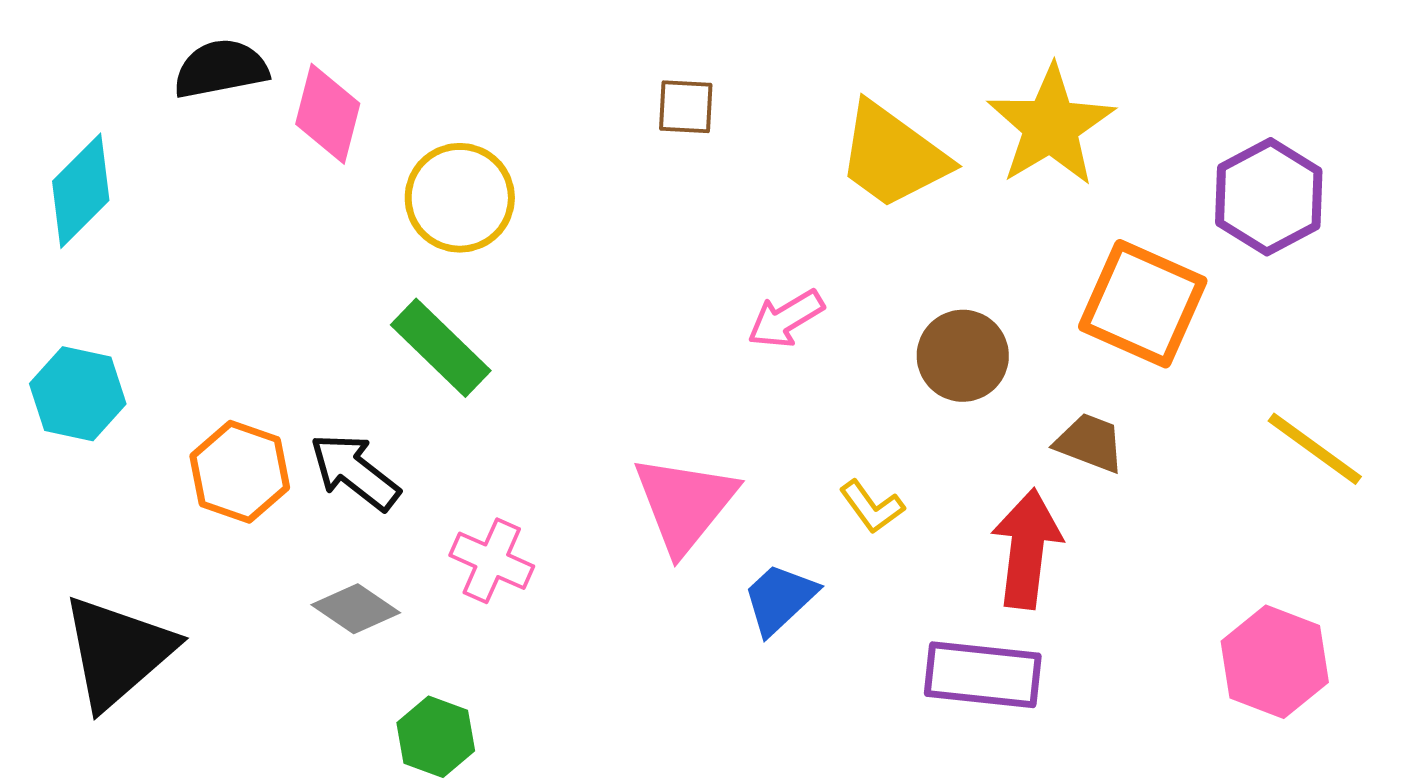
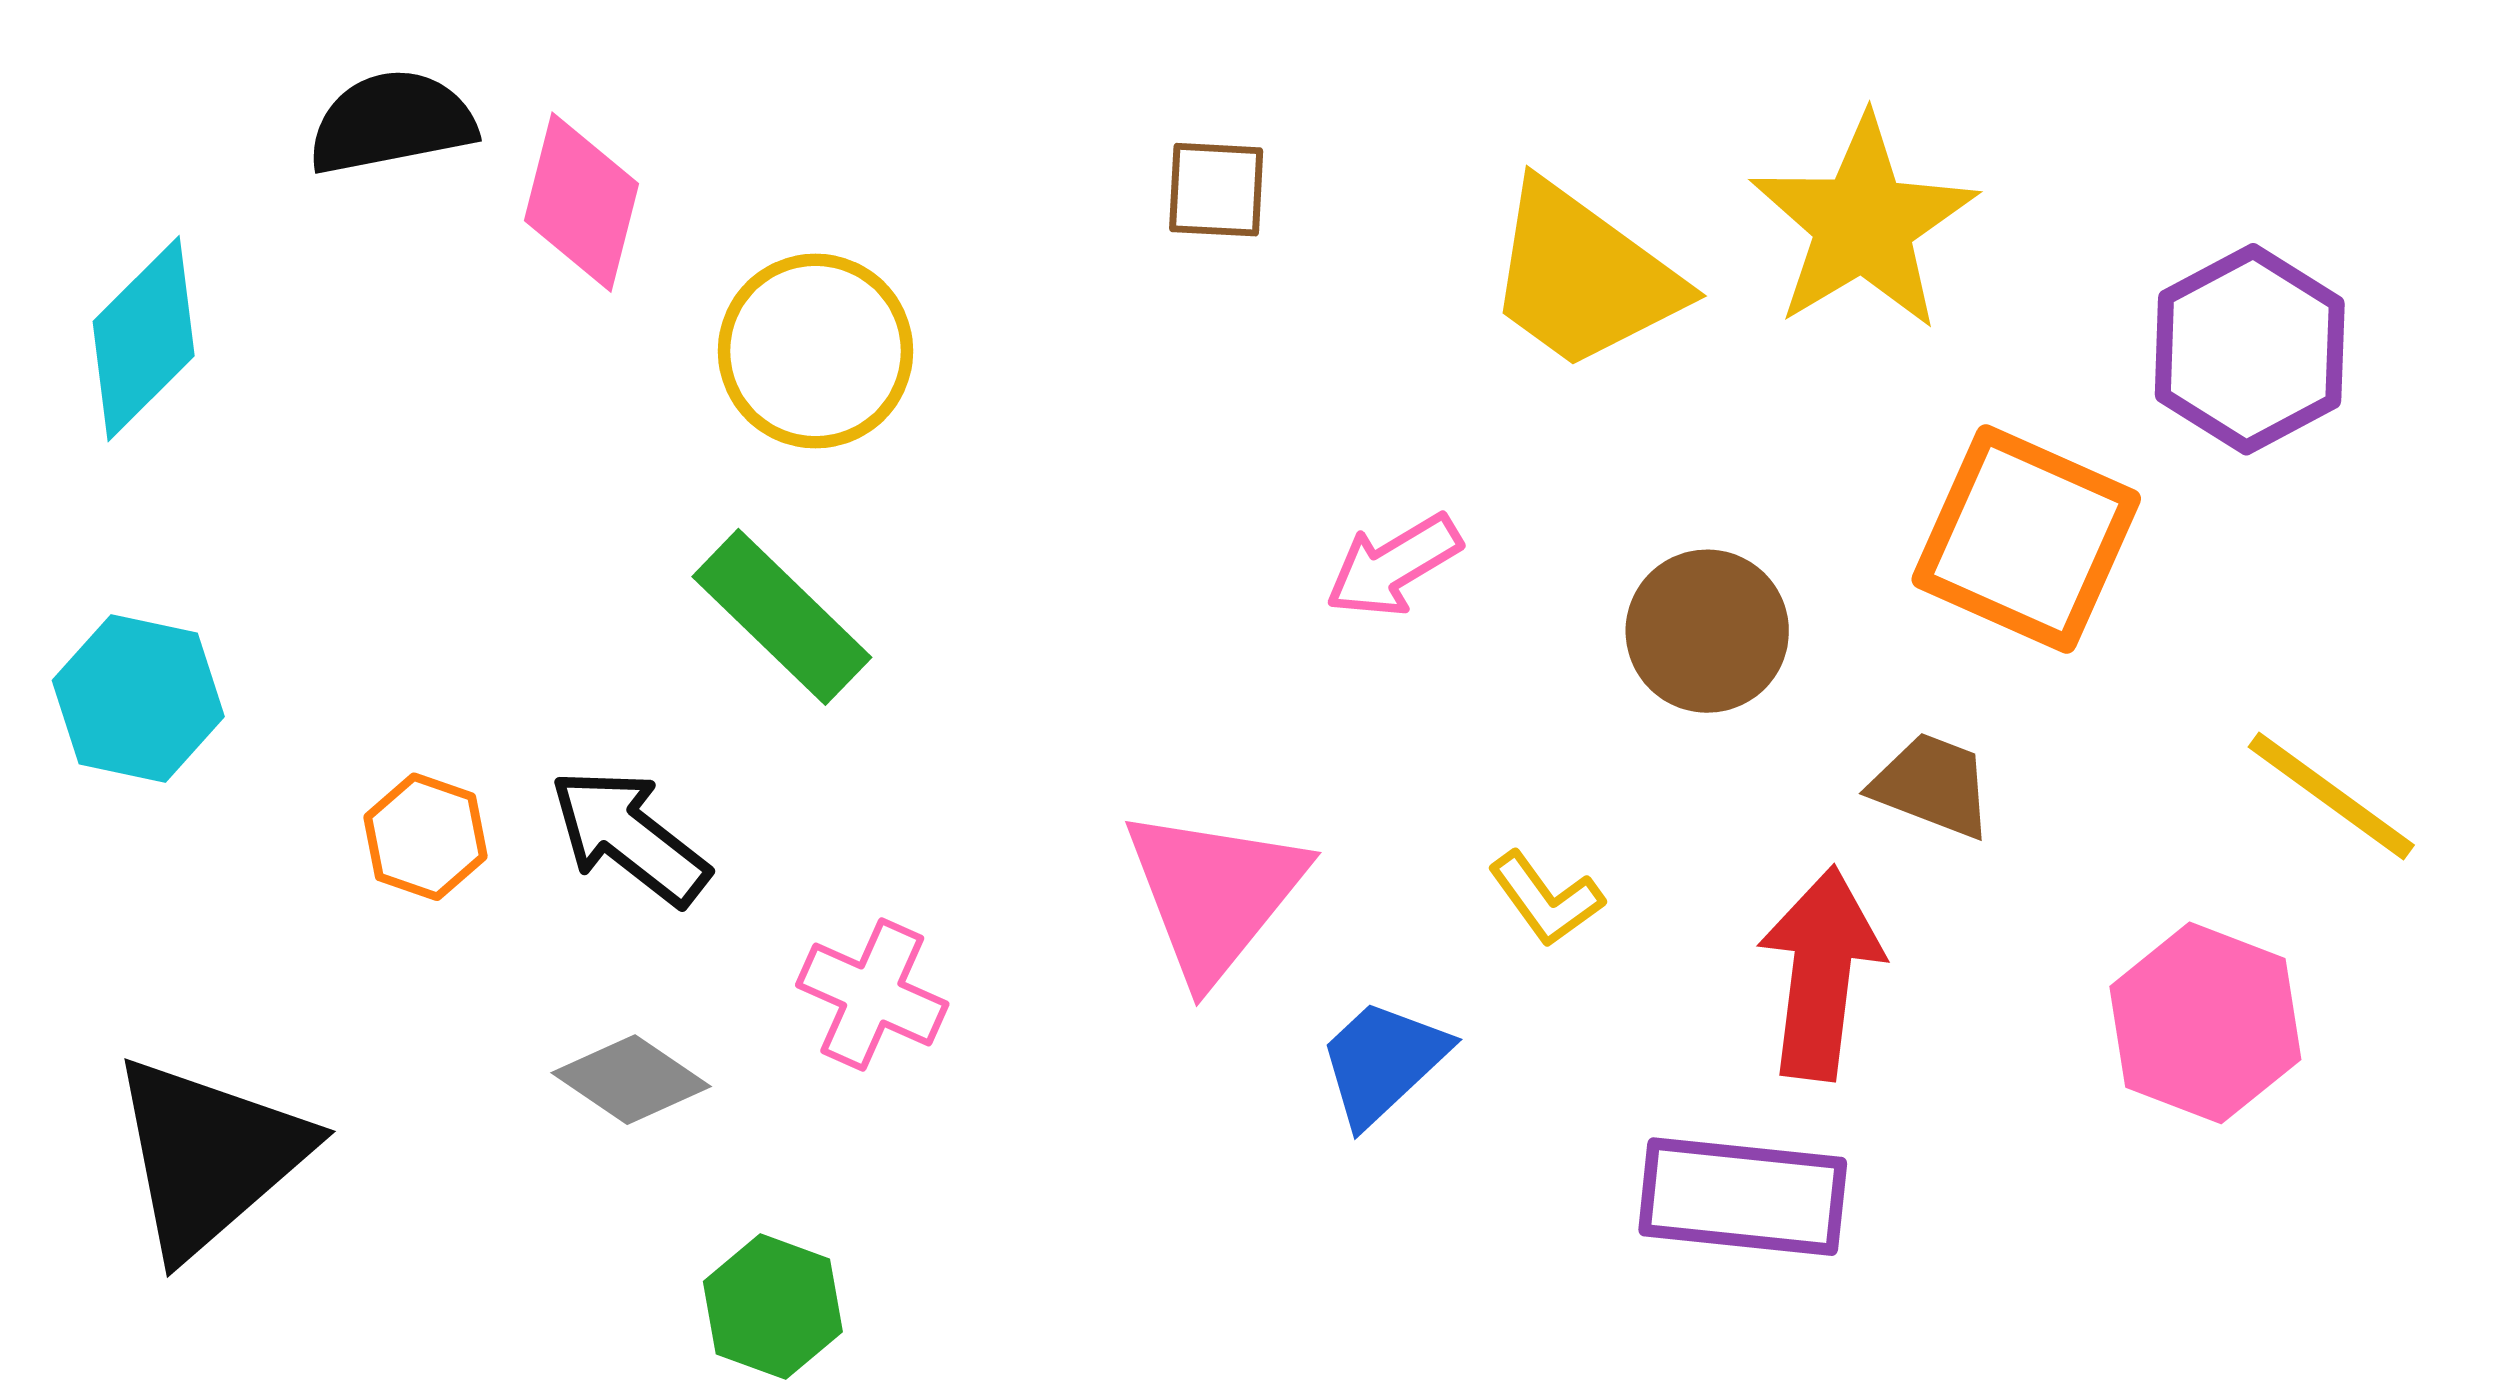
orange hexagon: (240, 472) -> (425, 837), size x0.7
pink hexagon: (1275, 662) -> (2205, 1023), moved

